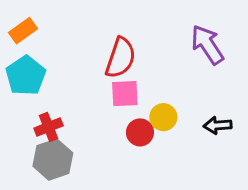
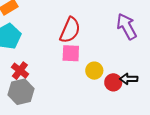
red cross: (49, 127) -> (20, 71), turned -36
red circle: (140, 132) -> (113, 82), moved

